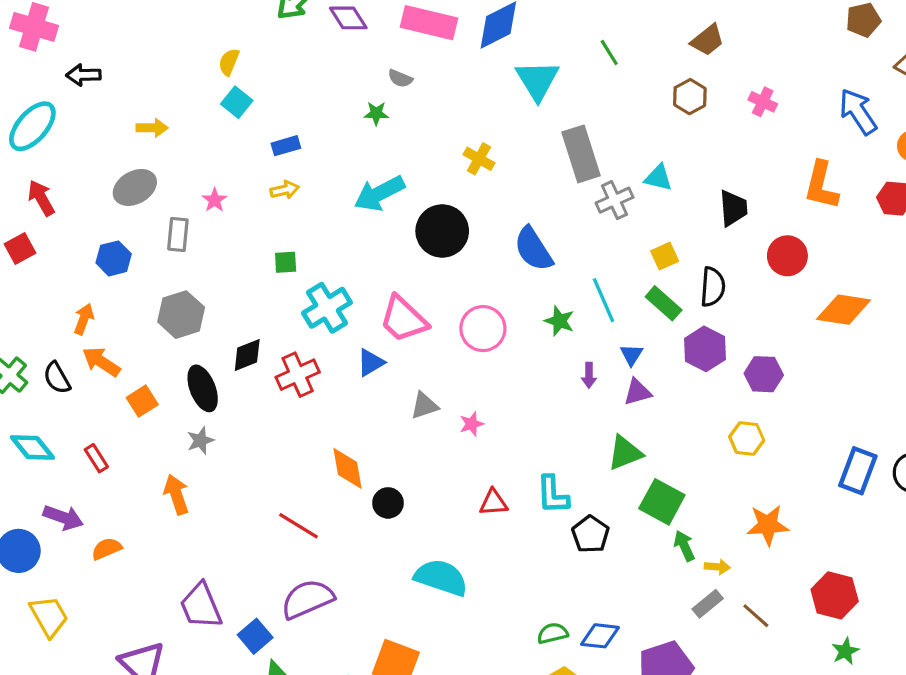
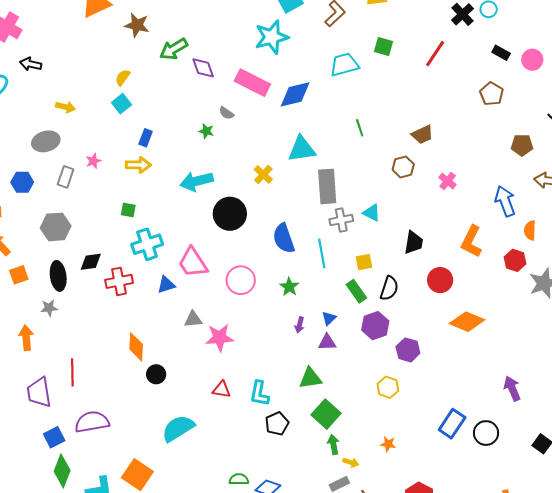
cyan triangle: (537, 80) -> (302, 149), moved, turned 40
blue rectangle: (286, 146) -> (146, 138), turned -66
yellow arrow: (285, 190) -> (138, 165), size x1.4
cyan line: (604, 300) -> (322, 253), moved
pink star: (472, 424) -> (220, 338), size x1.8
orange star: (768, 525) -> (388, 444), size x0.6
red line: (298, 526) -> (72, 372), moved, turned 44
cyan semicircle: (441, 578) -> (178, 428), turned -64
purple trapezoid: (201, 606) -> (39, 392), moved

